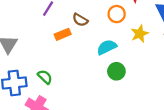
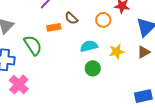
yellow star: (140, 34) -> (117, 52), moved
green semicircle: (45, 77) -> (33, 45), moved, size x1.5

